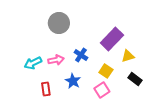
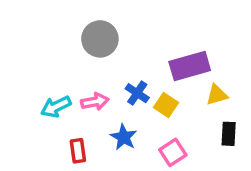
purple rectangle: (112, 39) -> (190, 66), turned 30
yellow square: (106, 71) -> (166, 105), moved
black rectangle: (135, 79) -> (229, 134), turned 56

